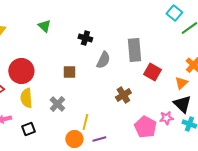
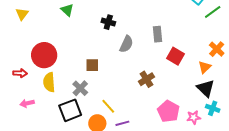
gray rectangle: (134, 50) -> (157, 34), size x0.7
brown square: (69, 72) -> (92, 65), moved
pink star: (166, 118) -> (194, 117), moved
yellow line: (85, 122) -> (108, 106), turned -56
black square: (28, 129) -> (70, 110), moved, size x1.6

